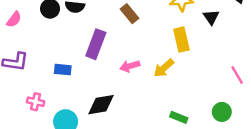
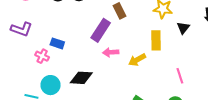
purple rectangle: (96, 44) -> (101, 30), moved
pink line: (237, 75) -> (180, 76), moved
pink cross: (36, 102) -> (42, 56), moved

